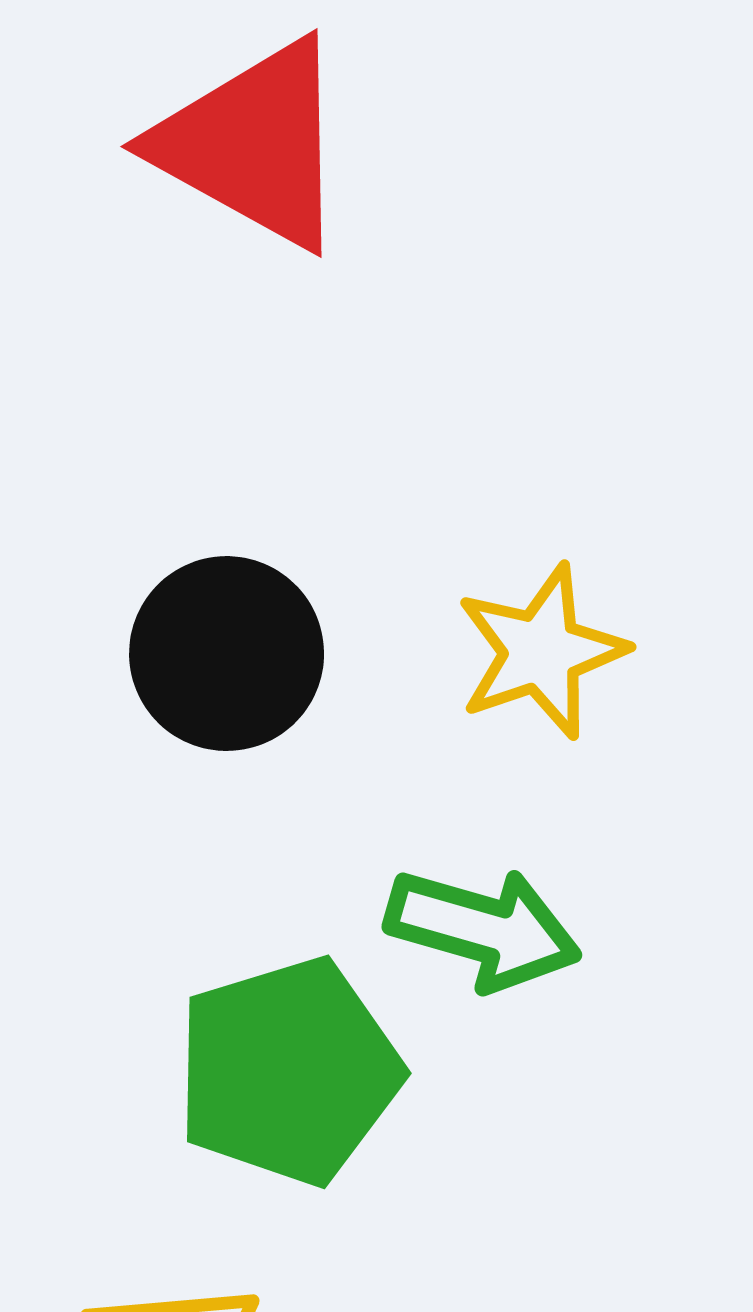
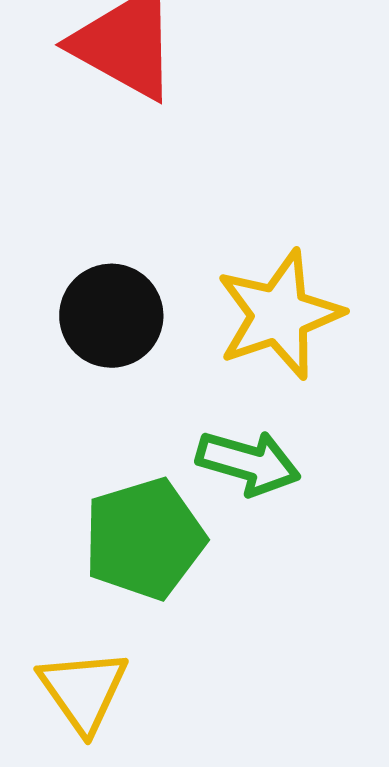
yellow star: (541, 652) -> (279, 315), size x1.4

